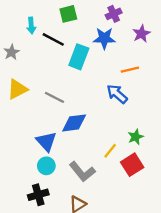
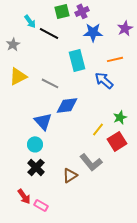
purple cross: (114, 14) -> (82, 11), moved
cyan arrow: (31, 26) -> (30, 21), turned -32
cyan rectangle: (79, 57) -> (77, 60), moved, turned -35
cyan circle: (46, 166) -> (35, 144), moved
gray L-shape: (82, 172) -> (91, 162), moved
black cross: (38, 195) -> (36, 167), turned -30

